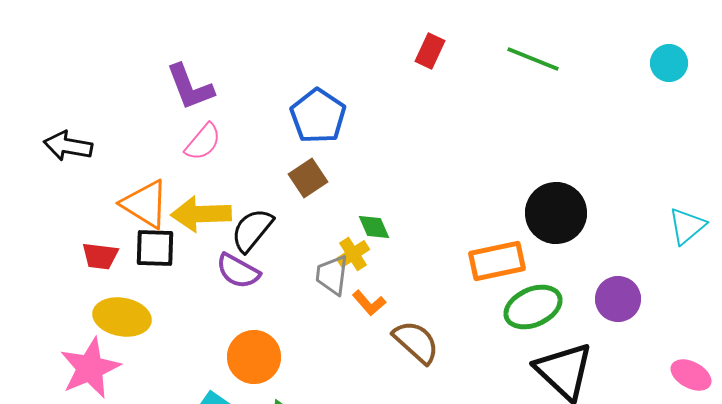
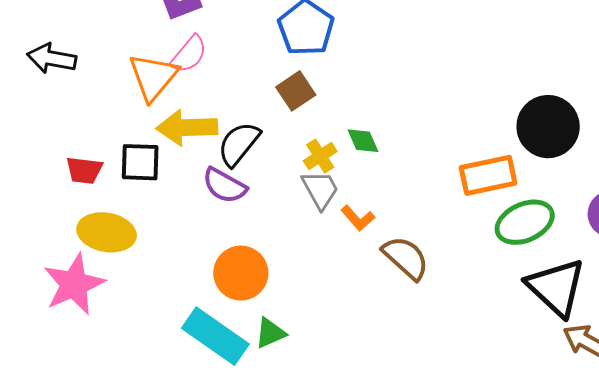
orange triangle: (145, 204) -> (153, 77), moved, turned 38
yellow cross: (353, 254) -> (320, 156), moved
gray trapezoid: (332, 275) -> (320, 190), turned 144

